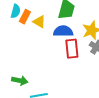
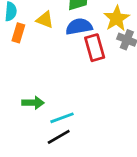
orange rectangle: (25, 17) -> (18, 33), moved

